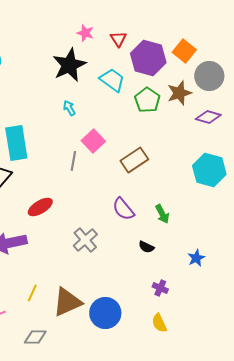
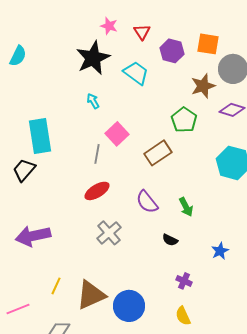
orange square: (184, 51) -> (208, 44), turned -30
purple hexagon: (148, 58) -> (172, 51), size x0.7
green pentagon: (147, 100) -> (184, 120), moved
red ellipse: (40, 207) -> (97, 191), moved

